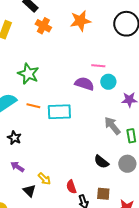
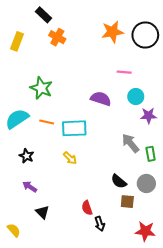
orange star: (80, 21) -> (112, 32), moved
pink line: (98, 66) -> (124, 72), moved
cyan circle: (108, 82) -> (136, 97), moved
yellow arrow: (44, 179) -> (70, 158), moved
brown square: (103, 194) -> (127, 202), moved

